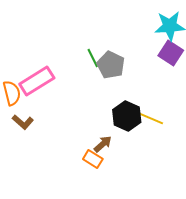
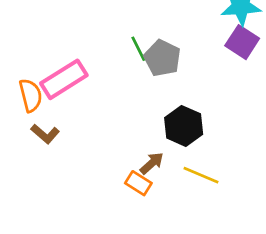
yellow line: (150, 118) -> (201, 175), moved

